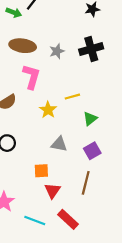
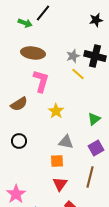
black cross: (91, 49) -> (95, 56), turned 30
gray star: (57, 51) -> (73, 56), moved
yellow line: (72, 97) -> (78, 74), moved, turned 56
orange square: (41, 171) -> (57, 161), moved

